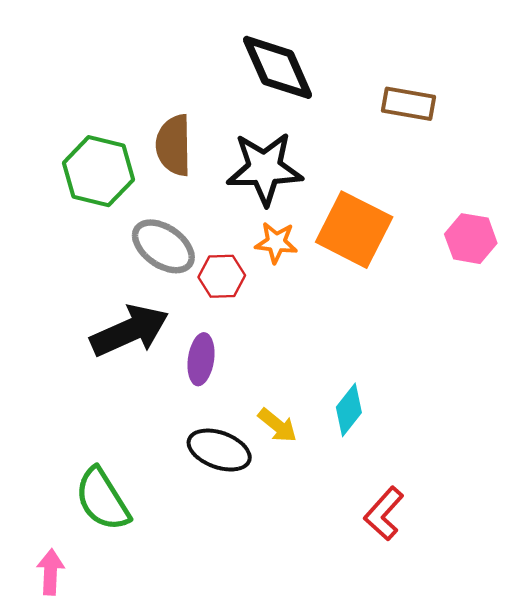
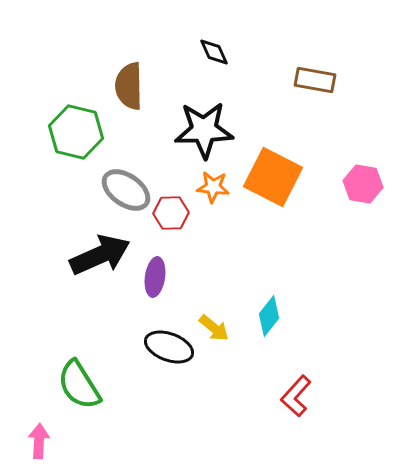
black diamond: (278, 67) -> (214, 52), size x0.5
brown semicircle: (174, 145) -> (129, 86), moved

